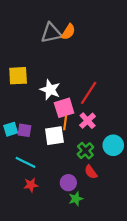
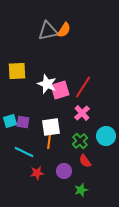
pink square: (64, 108) -> (60, 90), moved
orange line: (65, 123) -> (49, 142), moved
red star: (31, 185) -> (37, 173), moved
green star: (76, 199) -> (81, 190), moved

